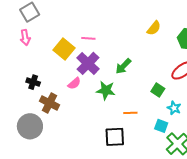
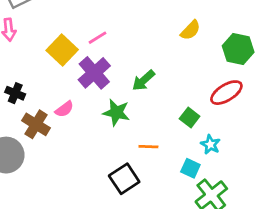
pink line: (88, 38) -> (97, 38), turned -40
pink semicircle: (74, 83) -> (64, 109), moved
black square: (115, 137) -> (124, 179), turned -35

